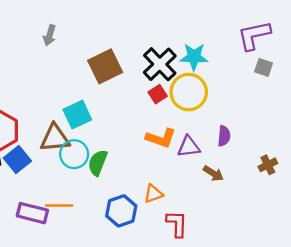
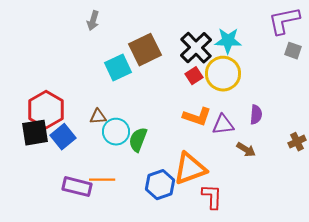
cyan square: (77, 115) -> (118, 68), moved
brown triangle: (55, 138) -> (98, 117), size x0.6
orange triangle: (153, 194) -> (190, 169), size x1.8

